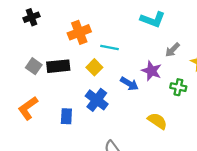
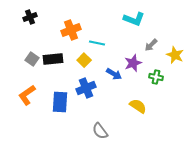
purple star: (152, 71) -> (133, 63), turned 30
blue cross: (97, 100) -> (86, 88), turned 30
blue rectangle: (66, 116) -> (60, 102), size x1.5

